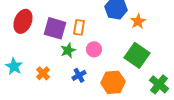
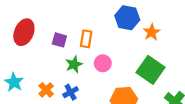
purple square: (55, 28) -> (59, 40), size x0.6
blue cross: (79, 75) -> (71, 92), moved

